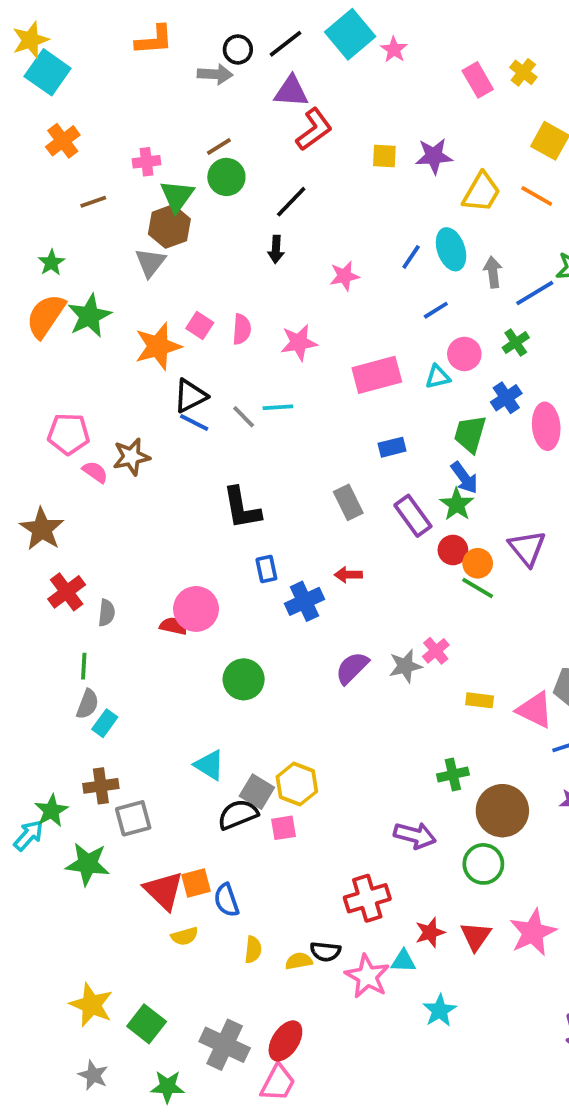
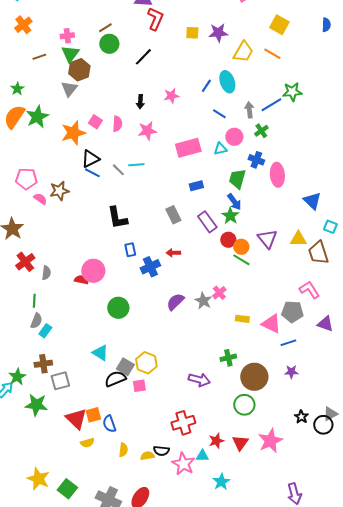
red L-shape: (314, 129) -> (155, 19), turned -30
green triangle: (177, 196) -> (70, 54), moved
black arrow: (276, 249) -> (140, 102), moved
gray arrow: (493, 272) -> (249, 110), moved
blue line: (436, 310) -> (219, 114), turned 64
blue cross: (506, 398) -> (256, 160), turned -35
gray star: (405, 666) -> (203, 301), turned -30
purple arrow: (415, 835) -> (199, 380), moved

